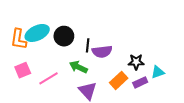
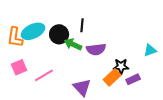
black line: (88, 45) -> (82, 25), moved
black star: (136, 62) -> (121, 66), moved
green arrow: (78, 67) -> (73, 44), moved
cyan triangle: (158, 72) -> (150, 50), moved

